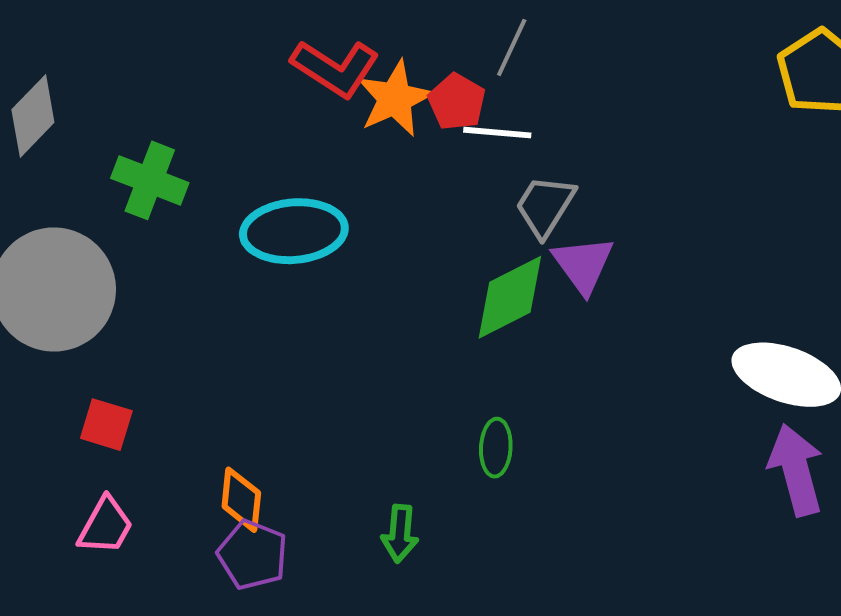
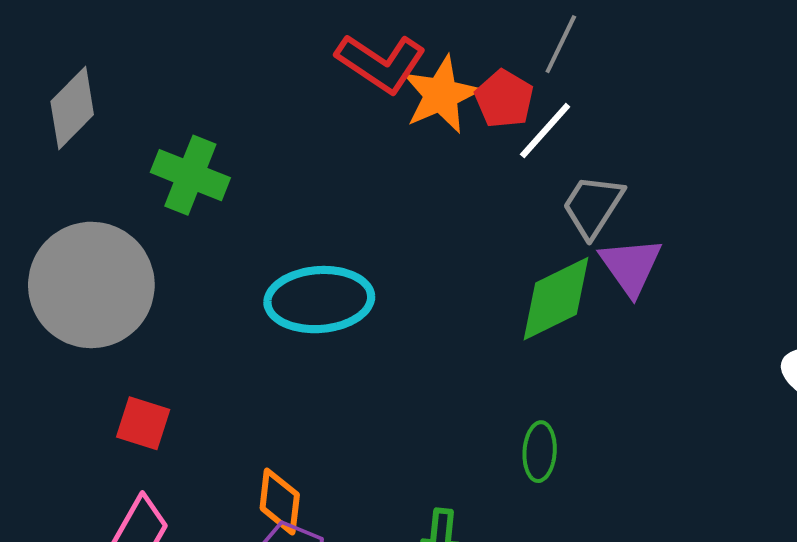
white line: (497, 133) -> (545, 131), turned -54
cyan ellipse: (294, 231) -> (319, 300), moved

